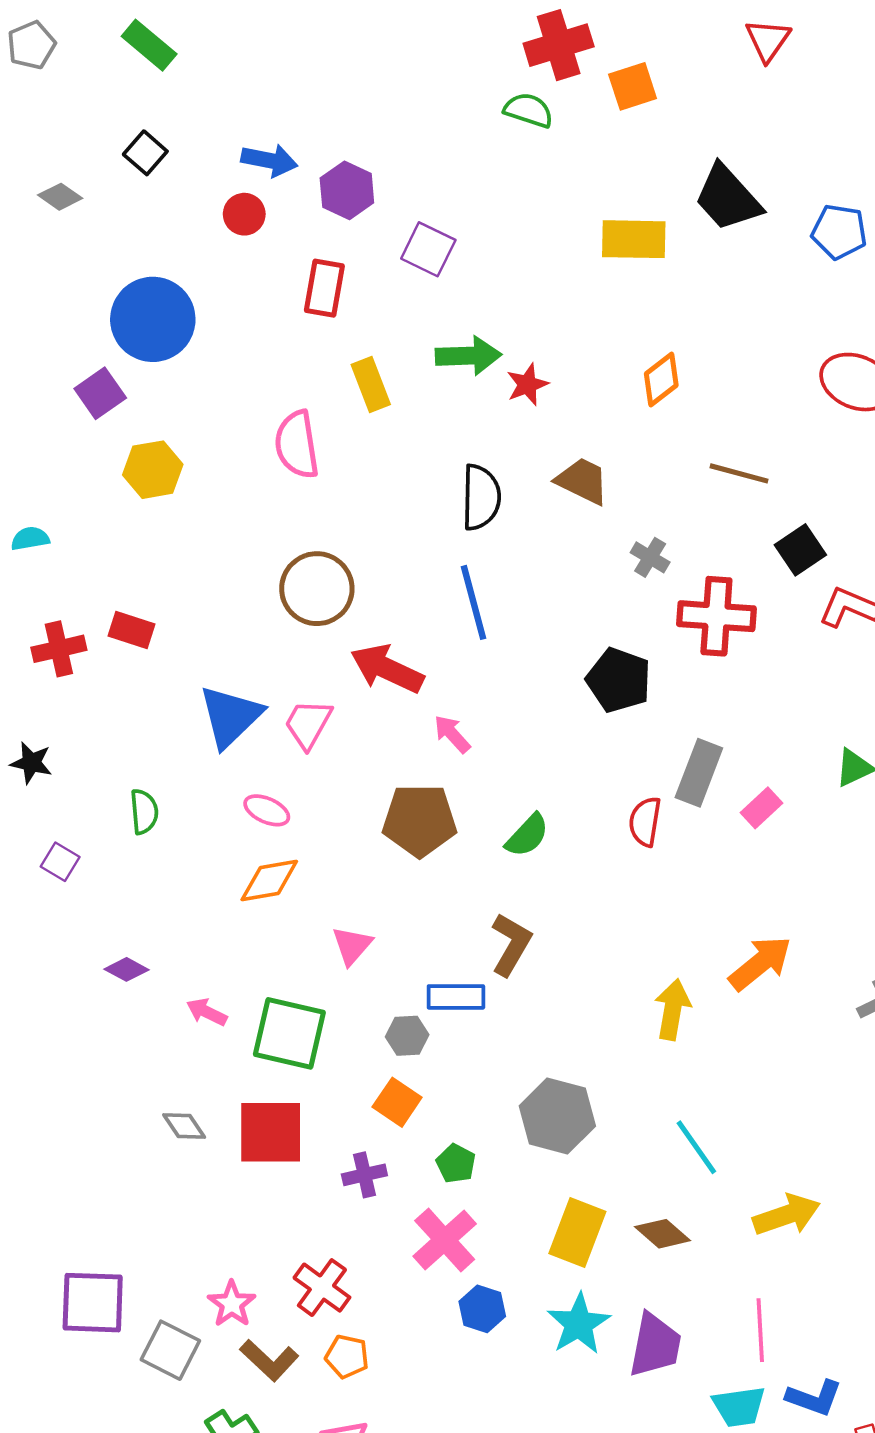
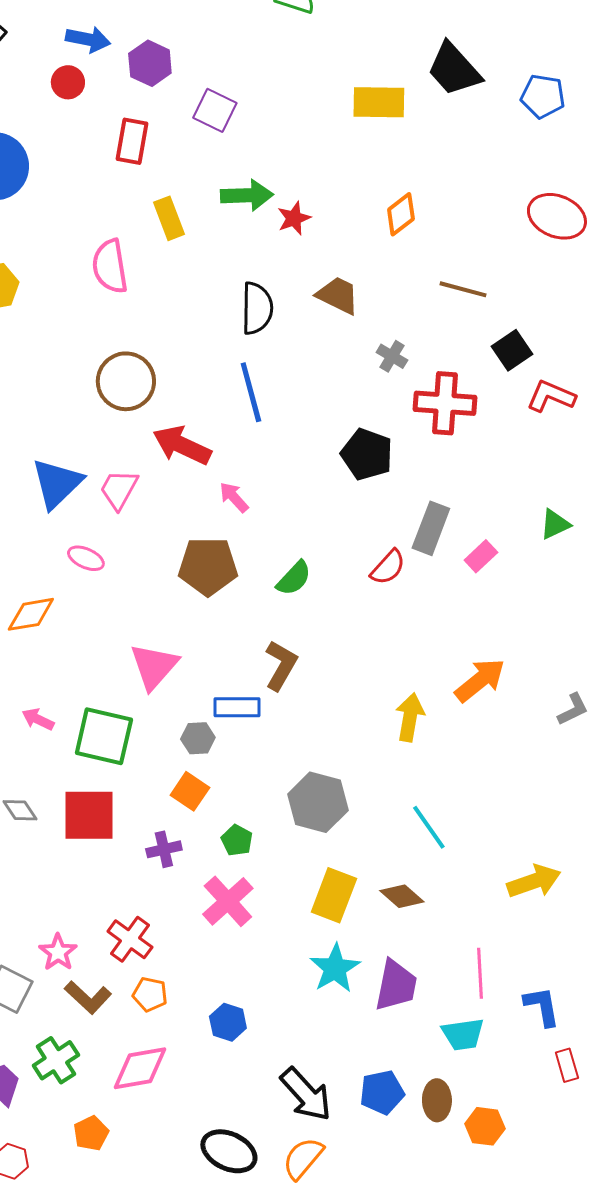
red semicircle: (645, 822) -> (388, 567), turned -147
orange diamond: (269, 881) -> (31, 614), moved
pink triangle: (352, 946) -> (154, 666), size x1.5
yellow arrow: (787, 1215) -> (534, 881), moved
blue hexagon: (482, 1309) -> (228, 1022), moved
blue L-shape: (814, 1398) -> (542, 1006), moved, turned -120

